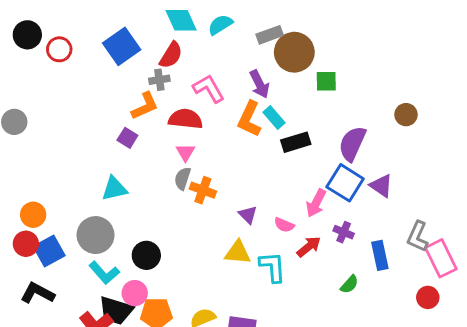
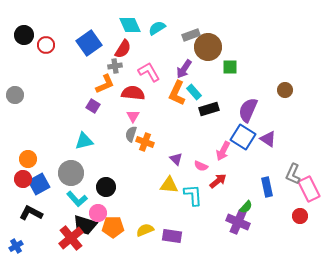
purple arrow: (259, 84) -> (184, 69), turned 60
purple cross: (344, 232) -> (238, 222), moved, size x1.6

